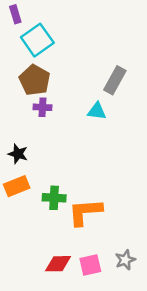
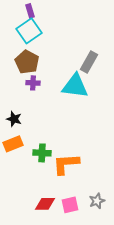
purple rectangle: (15, 14) -> (30, 11), moved
cyan triangle: (97, 111) -> (75, 86), size x1.8

